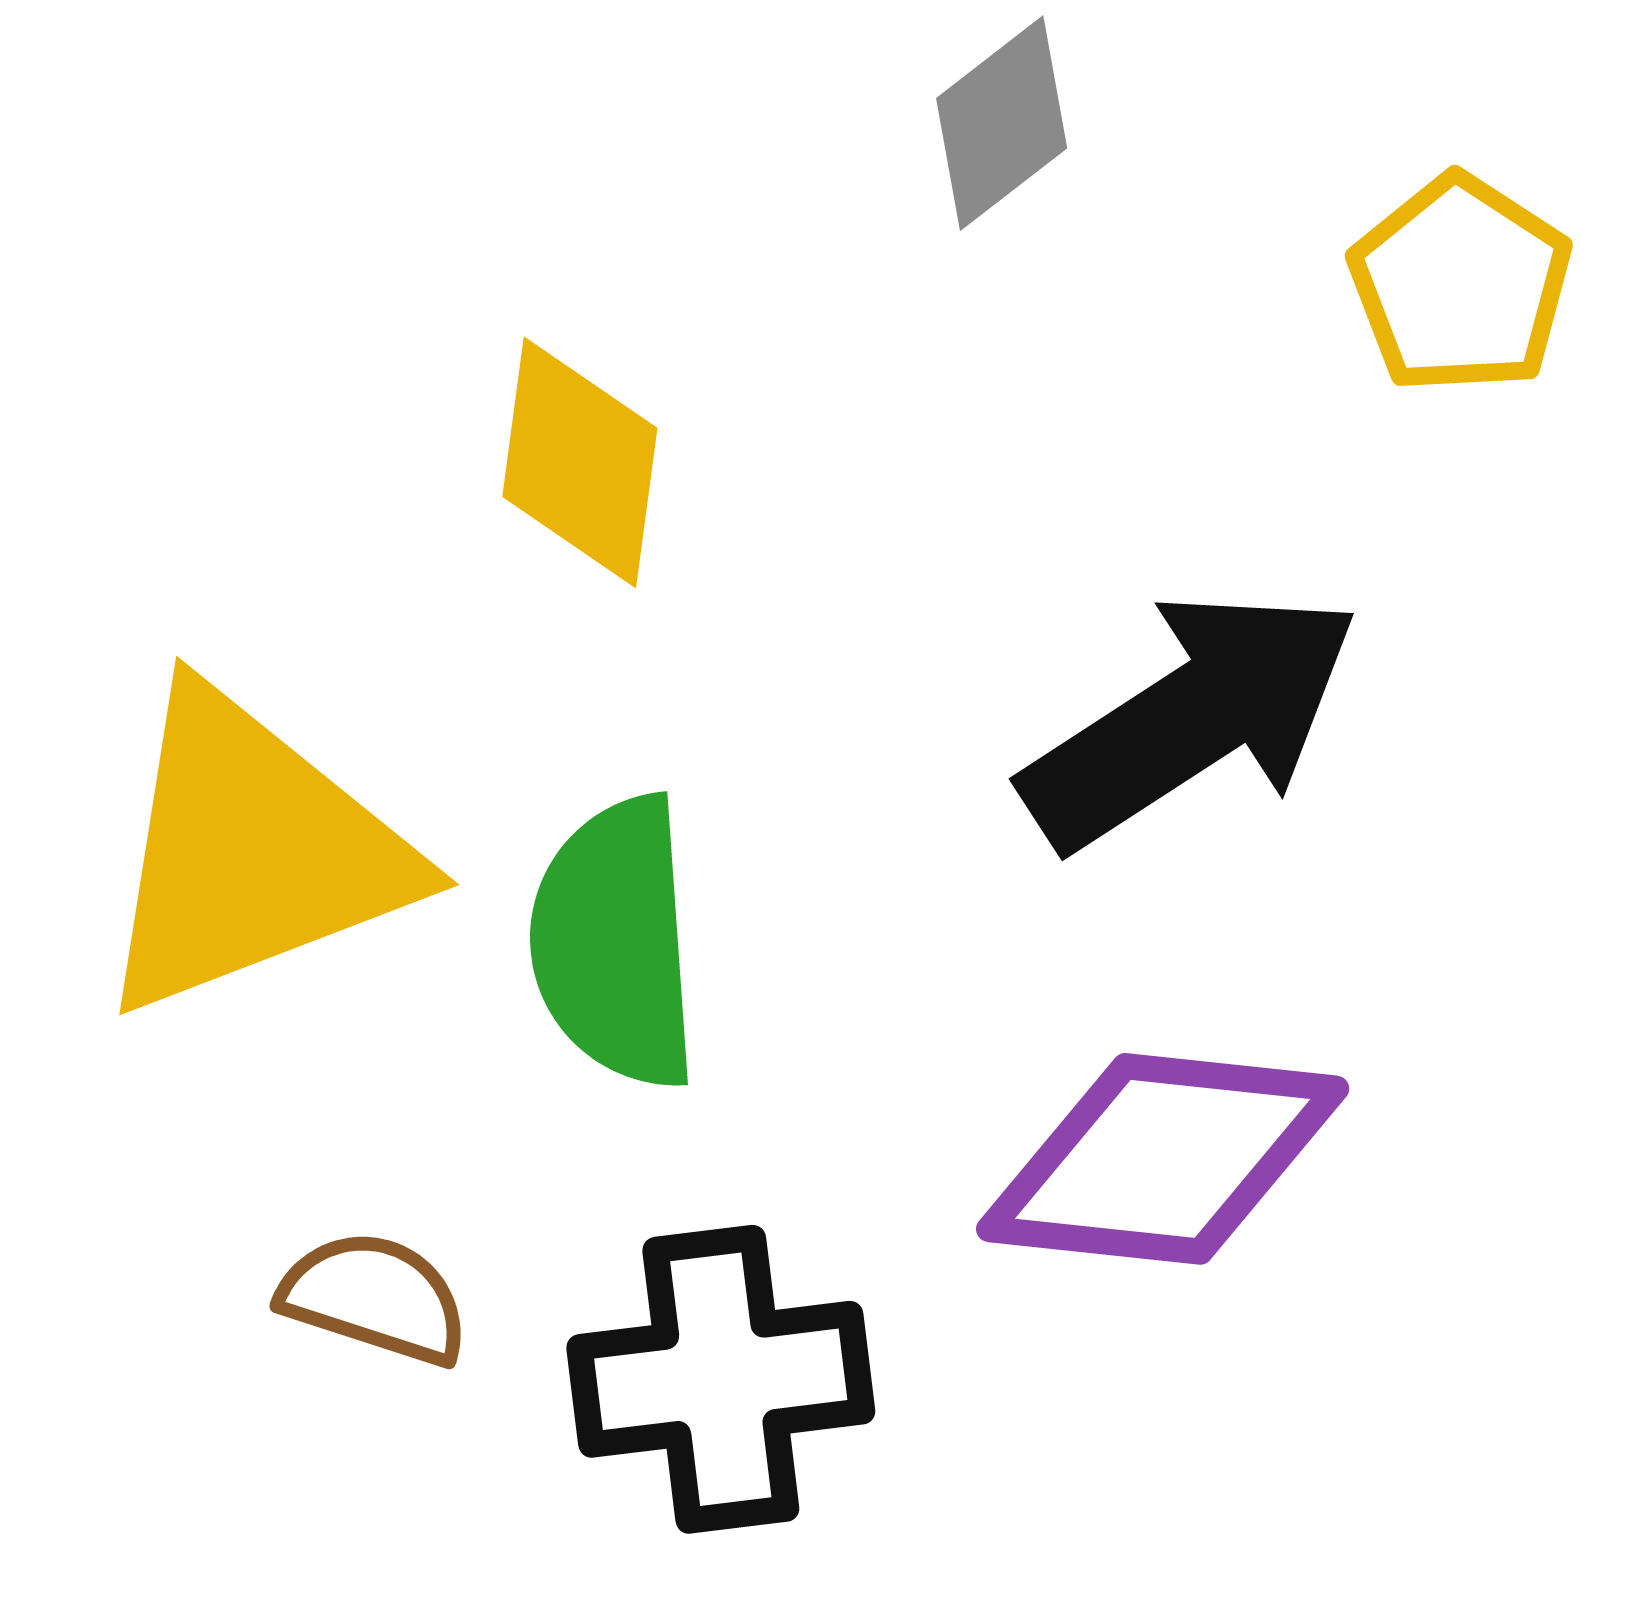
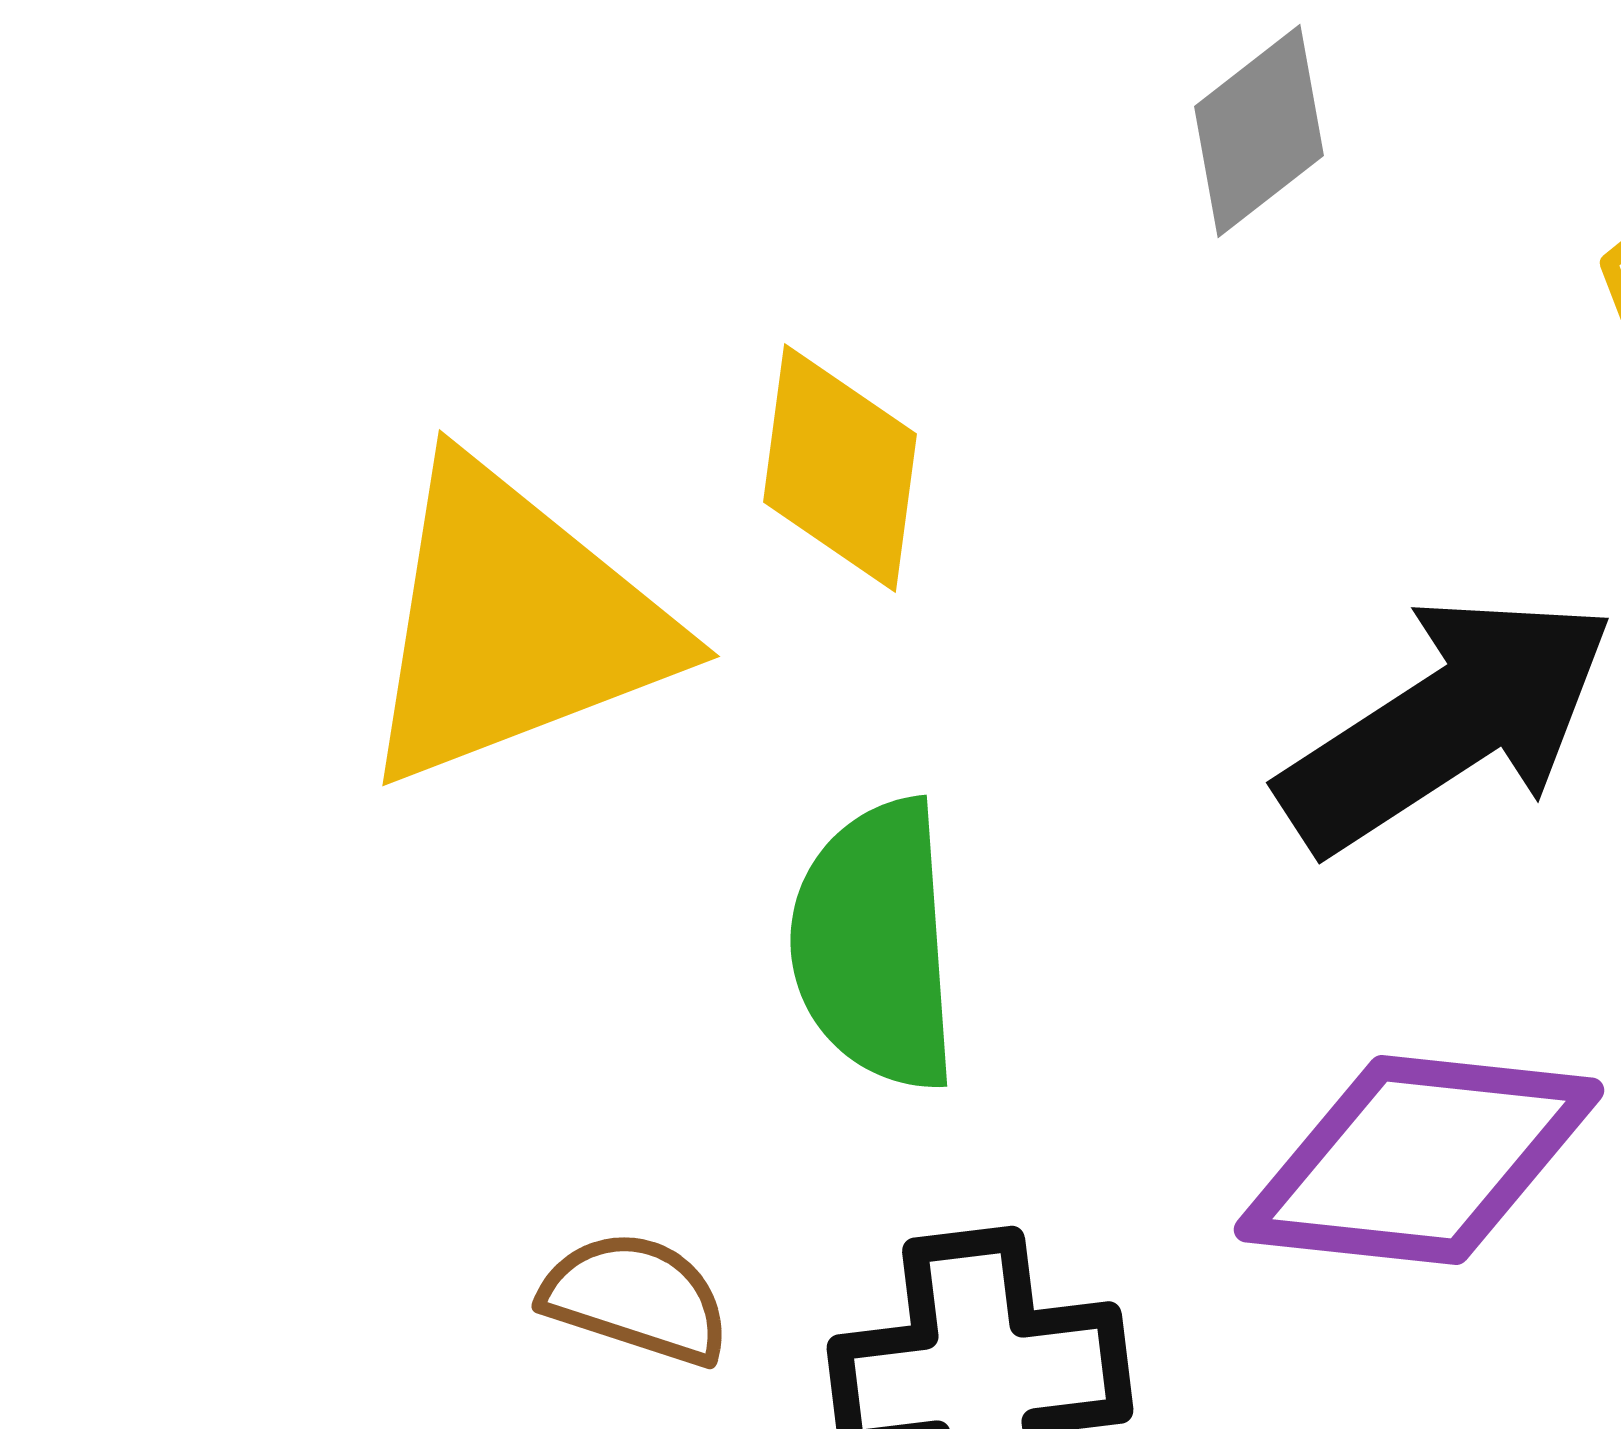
yellow triangle: (252, 852) -> (514, 624), moved

